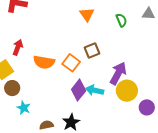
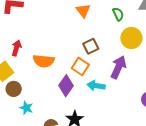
orange square: (71, 63) -> (80, 67), moved
purple diamond: (79, 90) -> (66, 86), moved
yellow circle: (127, 91) -> (131, 38), moved

